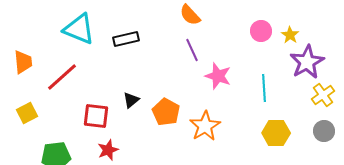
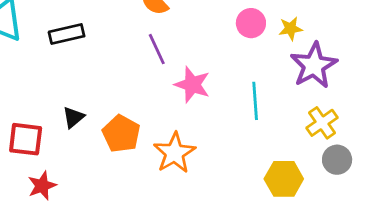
yellow star: (290, 35) -> (291, 29), turned 30
yellow cross: (323, 95) -> (322, 123), moved
yellow hexagon: (276, 133) -> (284, 179), moved

